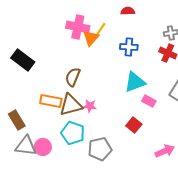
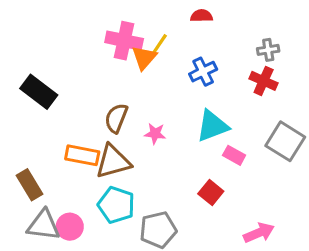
blue cross: (129, 47) -> (203, 72), turned -30
pink star: (90, 106) -> (155, 134), moved

